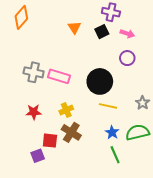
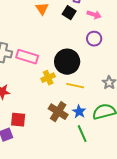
black square: (102, 32) -> (69, 13), turned -32
yellow cross: (66, 110) -> (48, 78), moved
brown cross: (71, 132) -> (58, 112), moved

